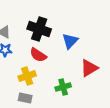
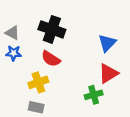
blue triangle: (70, 41) -> (107, 43), moved
green cross: (63, 87) -> (94, 95), moved

